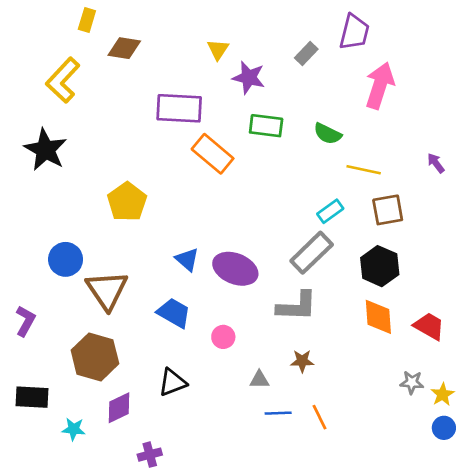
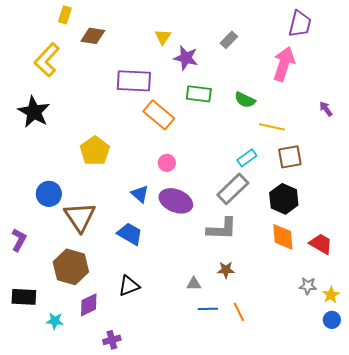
purple trapezoid: (354, 32) -> (300, 24), moved
purple arrow: (436, 163) -> (326, 109), moved
pink circle: (223, 337) -> (167, 163), moved

